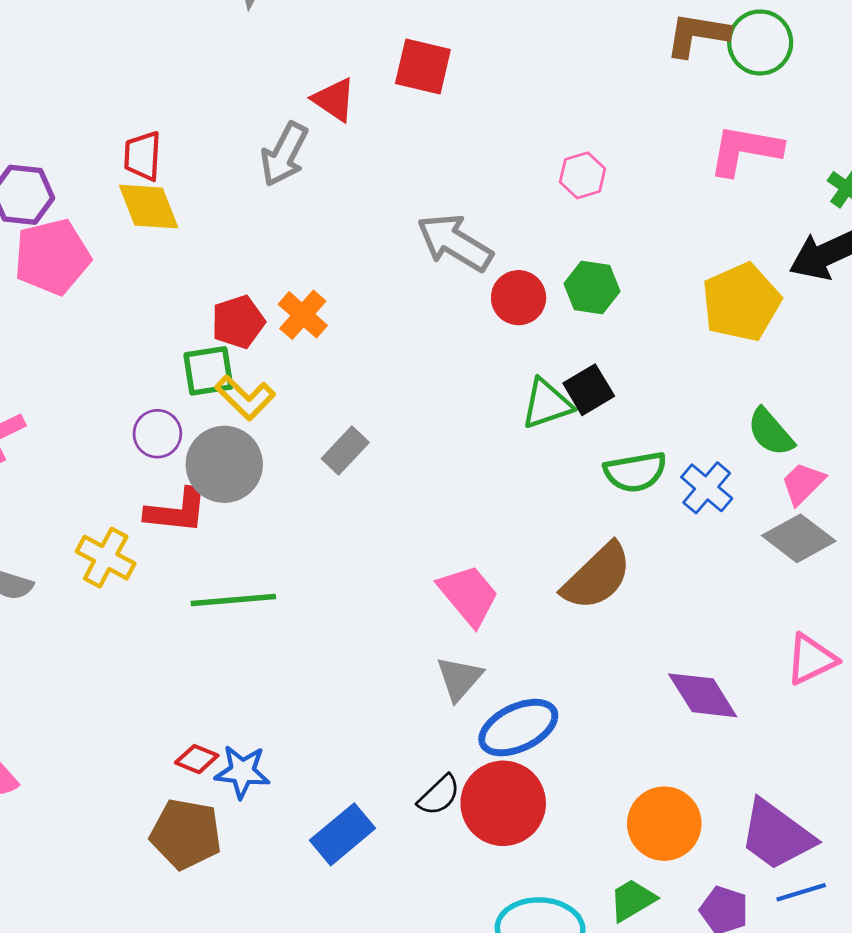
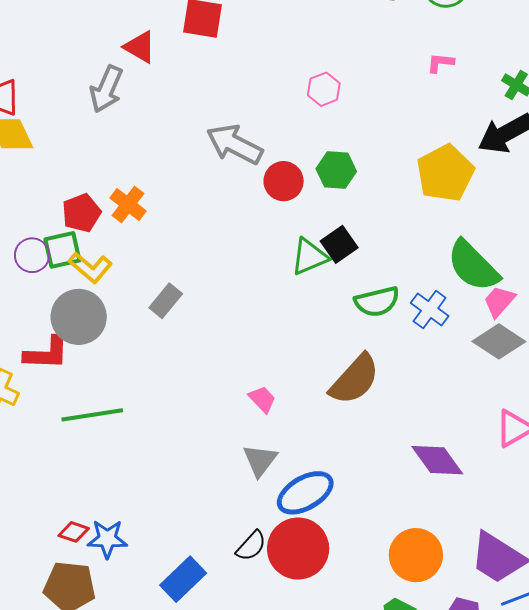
pink L-shape: (745, 150) -> (440, 63), size x0.5
green semicircle: (771, 432) -> (473, 266), size x1.5
purple circle: (157, 434) -> (32, 255), moved
pink trapezoid: (468, 595) -> (262, 399), size x0.6

